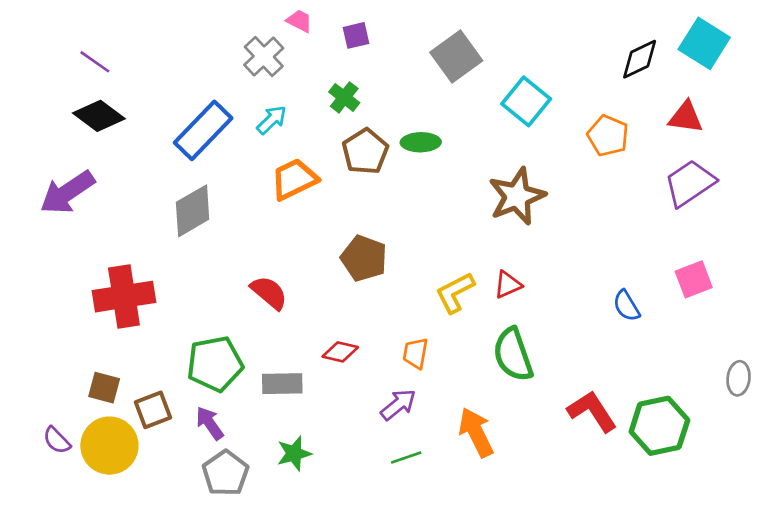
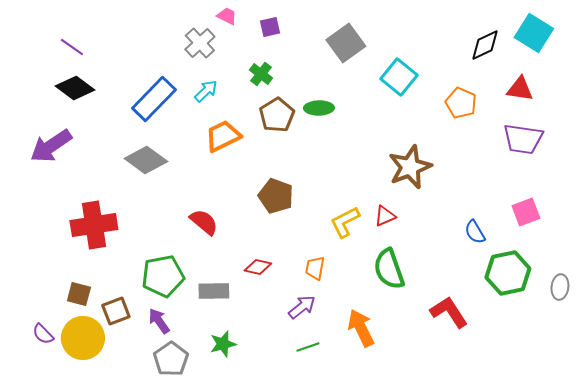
purple trapezoid: (690, 183) -> (523, 139), turned -138
brown star: (517, 196) -> (410, 167), moved
gray diamond: (193, 211) -> (146, 160), turned 66
green hexagon: (659, 426) -> (508, 273), moved

